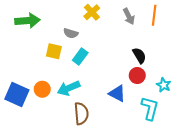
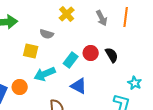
cyan rectangle: (80, 57) -> (71, 60), moved
red circle: (137, 76) -> (91, 53), moved
cyan arrow: (69, 88) -> (45, 74), moved
blue triangle: (117, 93) -> (79, 86), moved

